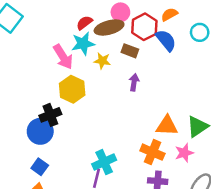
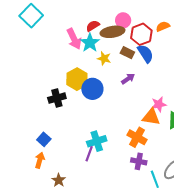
blue semicircle: (166, 40) -> (145, 54), moved
cyan star: (83, 44) -> (90, 43), turned -30
pink arrow: (63, 57) -> (74, 39), moved
purple arrow: (134, 82) -> (128, 79), turned 40
blue circle: (40, 131) -> (92, 89), moved
pink star: (184, 153) -> (159, 104), moved

